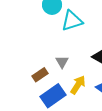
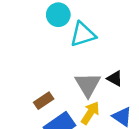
gray triangle: (62, 62) -> (88, 85), moved, size x1.6

